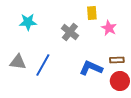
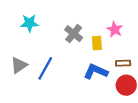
yellow rectangle: (92, 13) -> (97, 43), moved
gray triangle: (18, 62) -> (19, 65), turned -42

